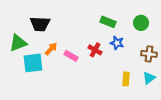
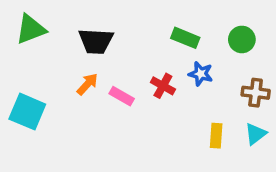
black trapezoid: (40, 24) -> (96, 41), moved
green triangle: (18, 43) -> (31, 29), moved
cyan square: (33, 63) -> (27, 112), moved, turned 30

